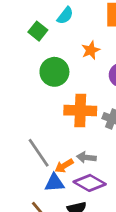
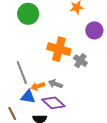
green circle: (54, 72) -> (28, 14), moved

